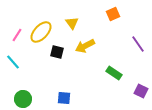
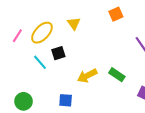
yellow arrow: (85, 46) -> (87, 76), moved
black square: (57, 52) -> (58, 53), turned -32
cyan line: (13, 62) -> (40, 62), moved

